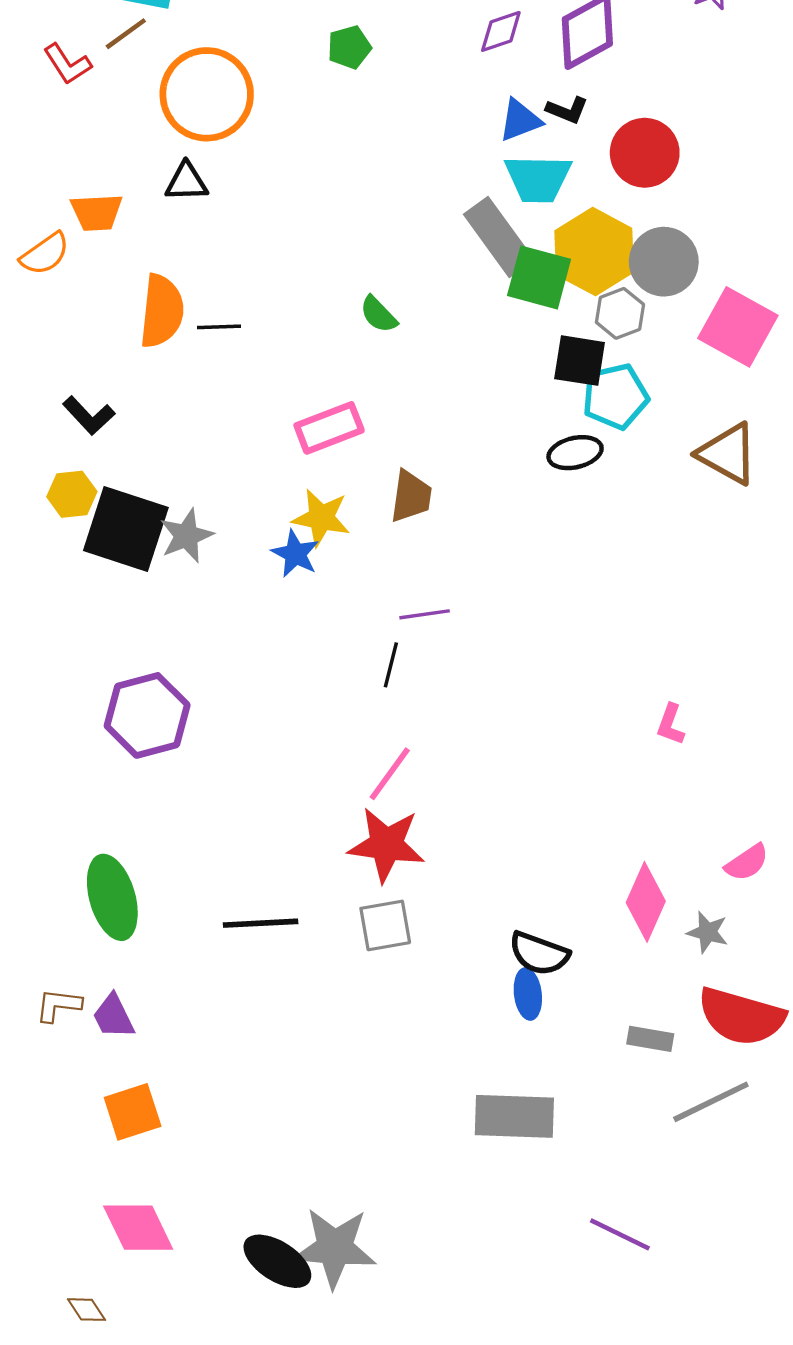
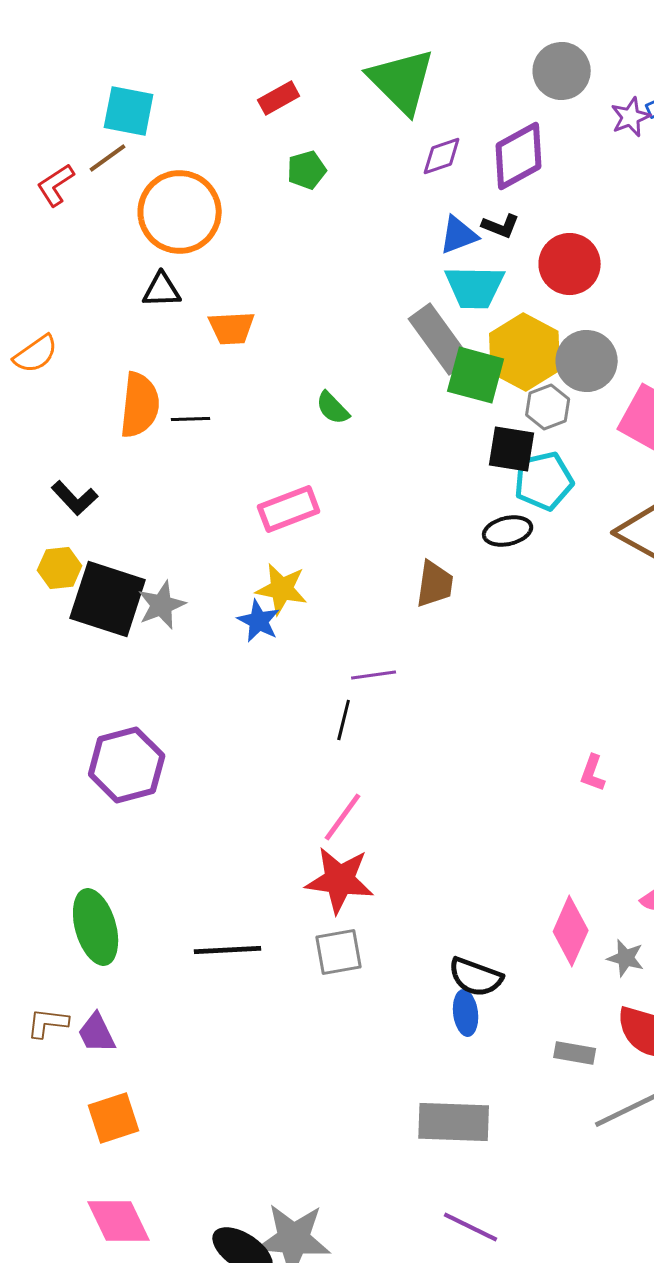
red L-shape: (67, 64) -> (56, 185), turned 90
orange trapezoid: (97, 212) -> (232, 328), moved
brown trapezoid: (411, 496) -> (435, 584), moved
purple line: (620, 1234) -> (471, 1227), moved

